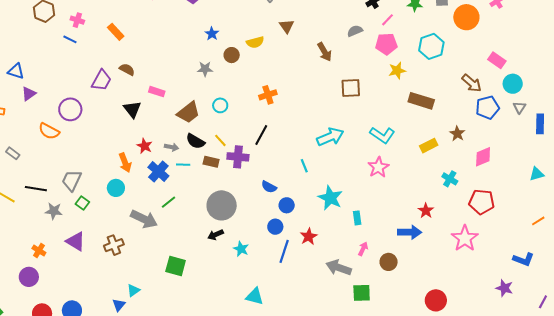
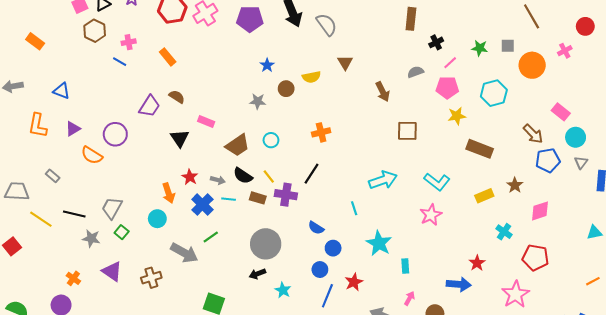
pink cross: (77, 20) -> (129, 42), turned -32
purple triangle: (29, 94) -> (73, 129), moved

